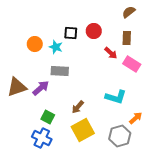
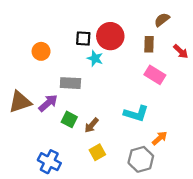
brown semicircle: (129, 12) -> (162, 20), moved
red circle: (94, 31) -> (110, 36), size x1.5
cyan star: (56, 47) -> (95, 58), moved
red arrow: (111, 53) -> (181, 51), moved
green square: (48, 117) -> (69, 119), moved
yellow square: (83, 130) -> (97, 152), size x0.6

